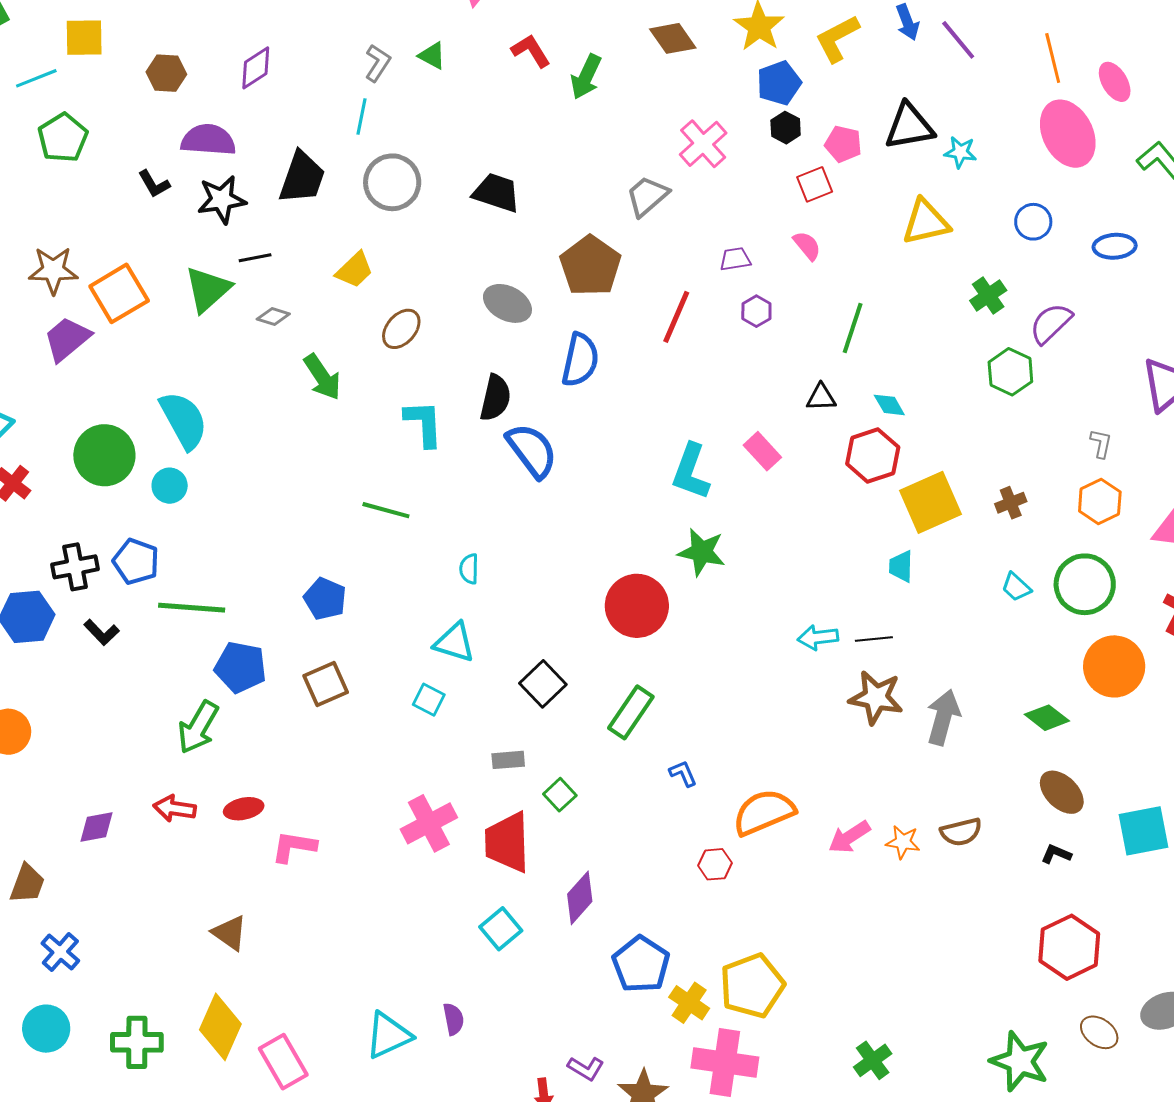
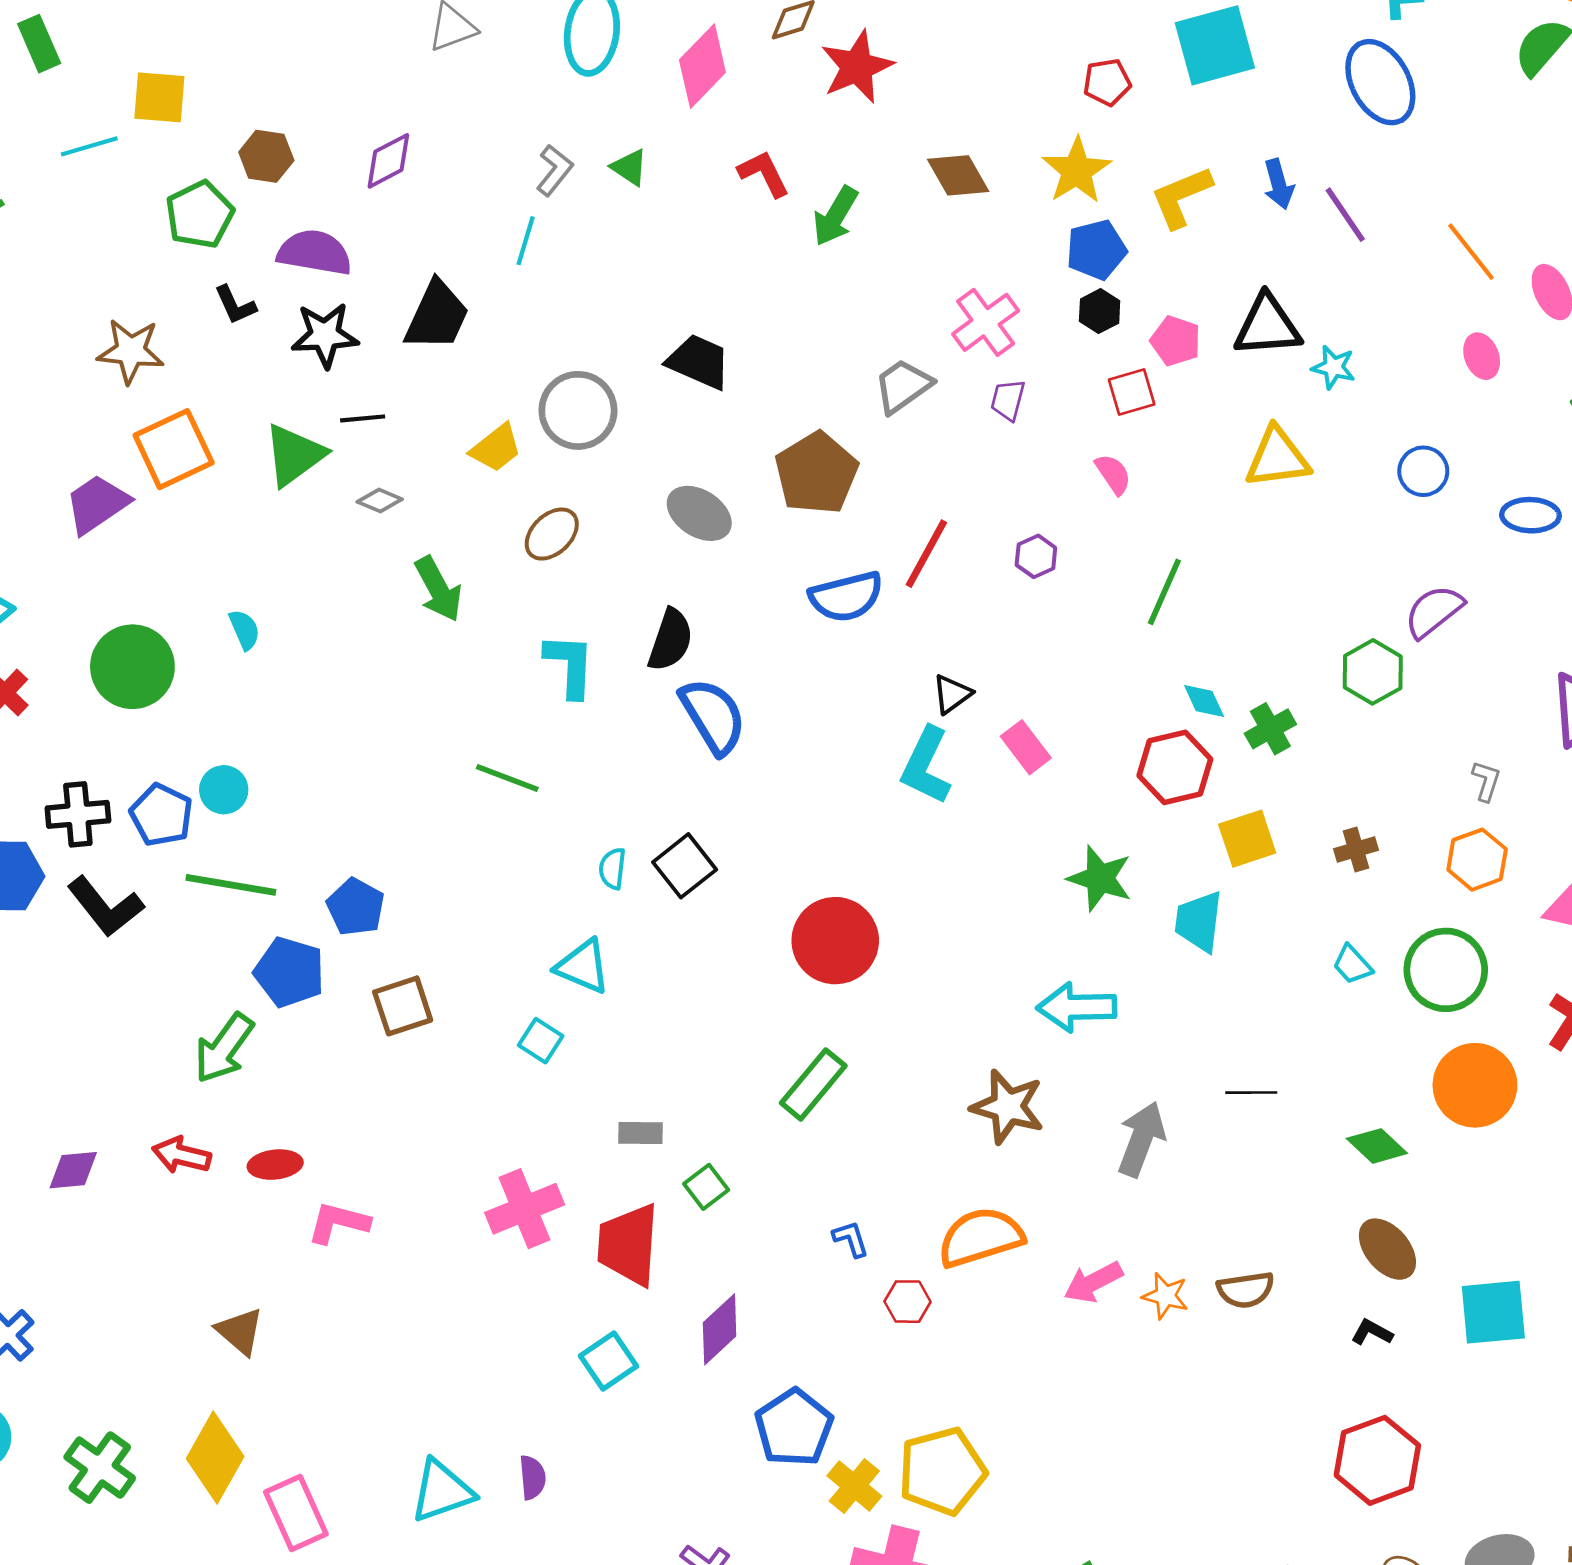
orange line: (1053, 58) -> (1471, 252), turned -30
pink ellipse: (1068, 134) -> (1482, 356), size x0.5
green pentagon: (63, 138) -> (200, 215), moved
gray circle: (392, 182) -> (578, 410), moved
purple trapezoid: (735, 259) -> (1008, 400), moved, turned -72
brown star: (53, 270) -> (131, 351), moved
green cross: (988, 296) -> (1270, 729), moved
blue semicircle: (580, 360) -> (846, 597), moved, turned 58
black triangle: (821, 397) -> (952, 694), moved, turned -40
cyan semicircle: (184, 420) -> (244, 630), size x0.5
cyan circle: (170, 486) -> (224, 790), moved
yellow square: (931, 502) -> (1247, 839), size x0.7
green star: (702, 552) -> (1100, 878), moved
cyan trapezoid: (901, 566) -> (1199, 921), size x1.4
blue pentagon: (325, 599) -> (356, 907), moved
black L-shape: (102, 632) -> (105, 907), size x1.6
cyan arrow: (818, 637) -> (1077, 1007), size x1.4
black line: (874, 639) -> (1251, 1093), moved
black square: (543, 684) -> (685, 866), moved
brown star: (876, 697) -> (1008, 1107), moved
gray arrow: (943, 717) -> (1141, 1139), moved
blue L-shape: (683, 773) -> (851, 1239), moved
green cross: (137, 1042) -> (100, 1468), turned 30

